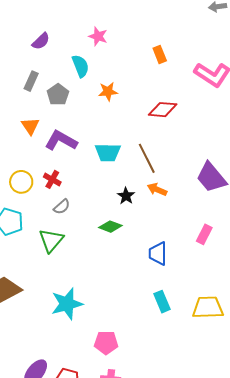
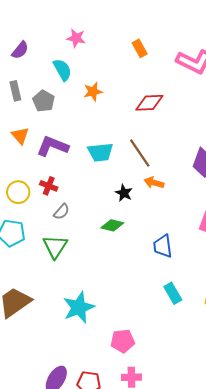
gray rectangle: (31, 81) -> (15, 91), turned -30

